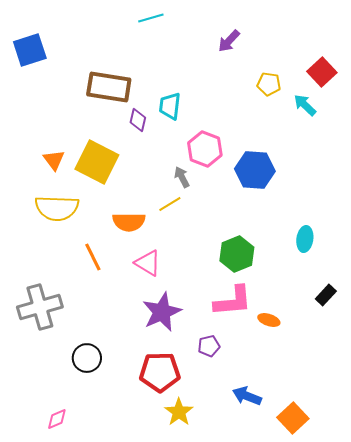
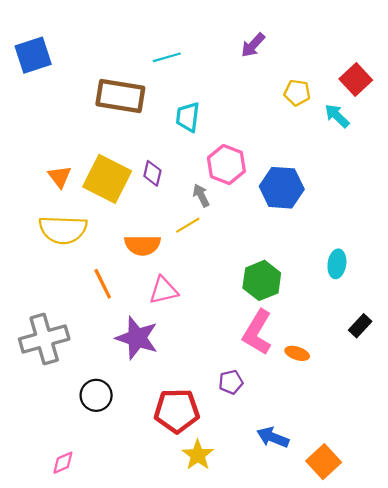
cyan line: (151, 18) -> (167, 57), moved
purple diamond: (138, 120) -> (152, 173), moved
pink triangle: (148, 263) -> (163, 290), turned -44
pink L-shape: (233, 301) -> (257, 332), turned 126
purple star: (162, 312) -> (137, 338), moved, turned -30

